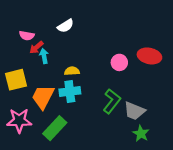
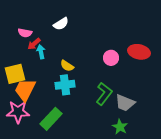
yellow semicircle: (72, 71) -> (67, 66), turned -144
orange trapezoid: (43, 97) -> (25, 90), moved
green star: (141, 133) -> (120, 127), moved

